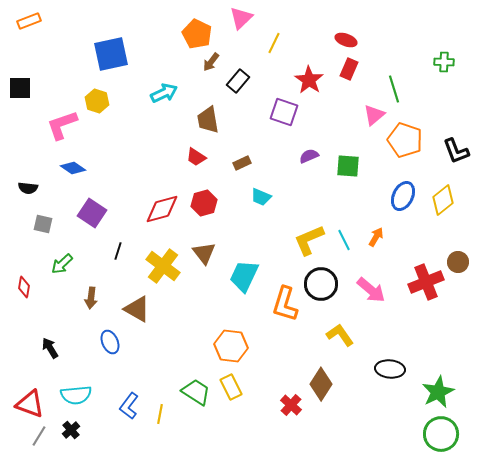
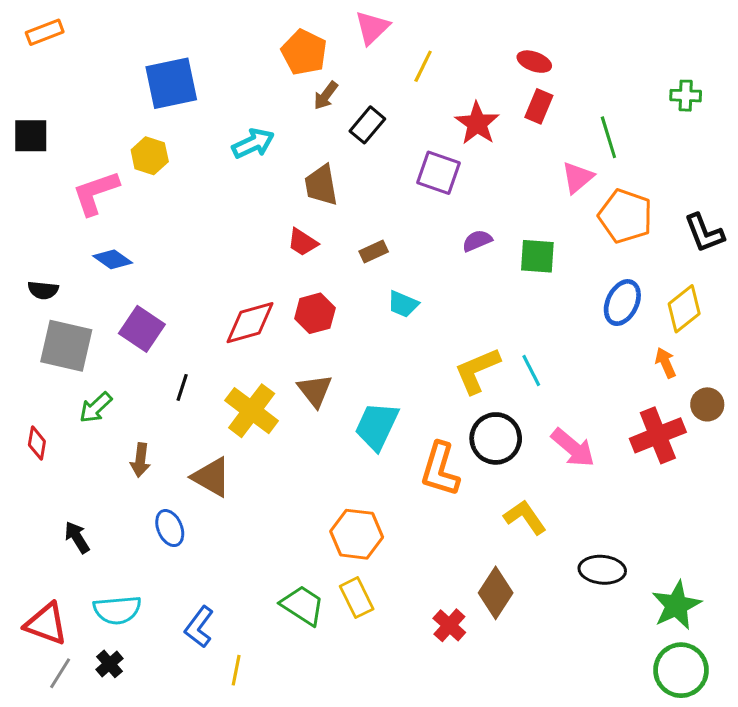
gray square: (43, 224) -> (66, 346), size x1.8
orange arrow: (376, 237) -> (666, 363), moved, turned -54
yellow line: (160, 414) -> (236, 670), moved

